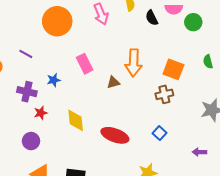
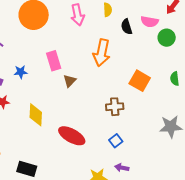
orange arrow: (134, 63) -> (102, 53), moved
brown triangle: (113, 82) -> (70, 81), moved, turned -40
brown cross: (164, 94) -> (115, 107), moved
purple arrow: (199, 152) -> (122, 168), moved

